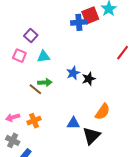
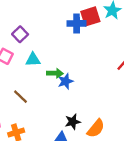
black star: (89, 79) -> (73, 122), moved
green arrow: (45, 82) -> (55, 73), moved

